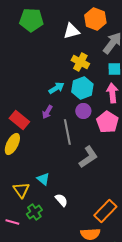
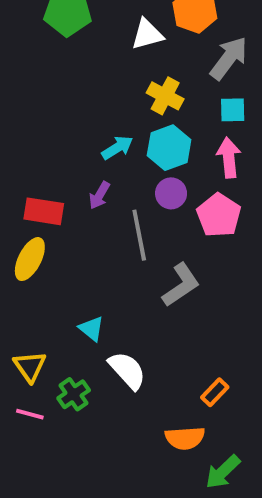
red rectangle: (19, 120) -> (44, 211), turned -30
yellow triangle: (21, 190) -> (30, 366), moved
white semicircle: (61, 200) -> (127, 370), size x1.5
orange rectangle: (105, 211) -> (215, 392), size x0.6

